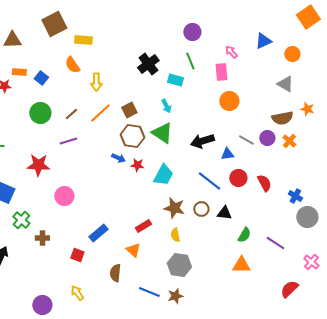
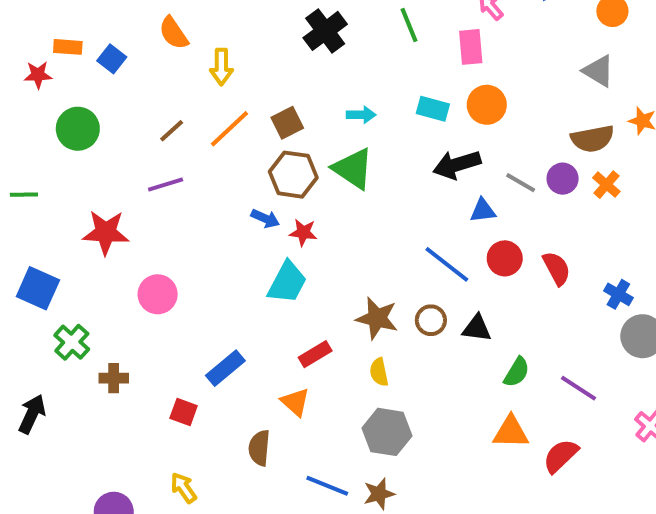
cyan rectangle: (175, 80) -> (433, 109), moved
cyan arrow: (166, 106) -> (361, 115), turned -64
green circle: (40, 113) -> (78, 129), moved
black arrow: (202, 141) -> (457, 165), moved
cyan trapezoid: (163, 175) -> (287, 282), moved
red semicircle: (289, 289) -> (561, 456), moved

